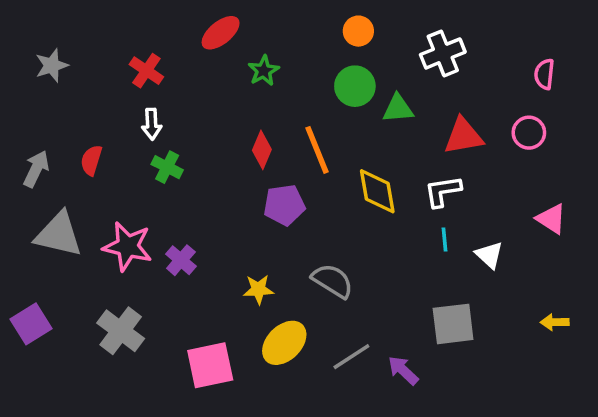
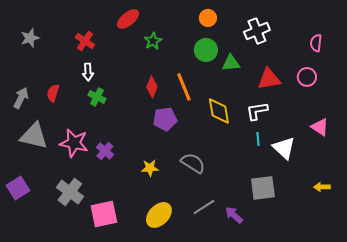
white triangle: (489, 255) -> (284, 148), size x1.4
yellow ellipse: (284, 343) -> (159, 215), moved
pink square: (210, 365) -> (104, 214), moved

